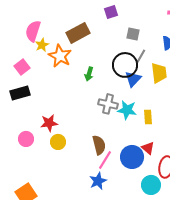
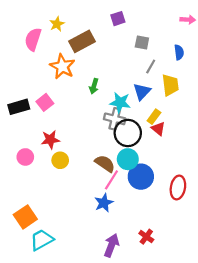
yellow star: (42, 45) -> (57, 24), moved
black circle: (125, 65) -> (128, 133), moved
pink square: (22, 67) -> (45, 102), moved
cyan star: (127, 110) -> (120, 102), moved
yellow rectangle: (148, 117) -> (154, 117), moved, turned 40
brown semicircle: (99, 145) -> (105, 164), turned -42
red triangle: (148, 148) -> (158, 129), moved
cyan circle: (151, 185) -> (128, 159), moved

